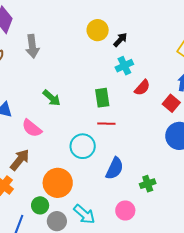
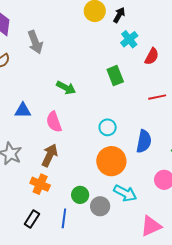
red line: (106, 124) -> (157, 97), moved
pink semicircle: (32, 128) -> (54, 122), turned 45
cyan circle: (83, 146) -> (108, 127), size x0.7
orange circle: (58, 183) -> (111, 161), moved

